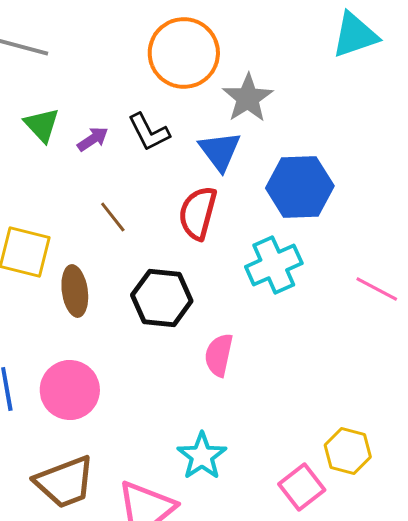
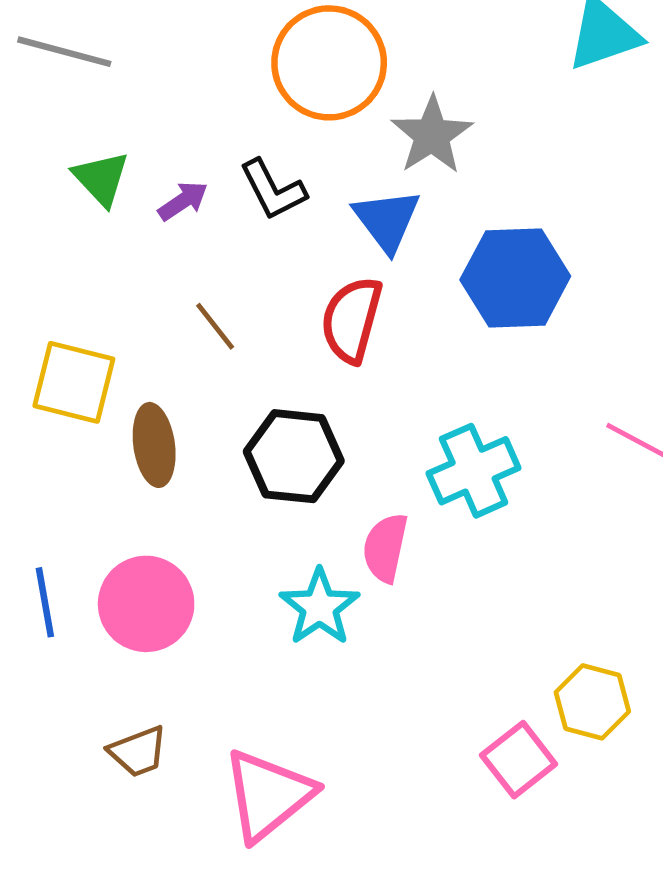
cyan cross: (274, 265) -> (474, 471), moved
cyan star: (202, 456) -> (319, 607), moved
brown trapezoid: (65, 482) -> (138, 752), size x0.6

